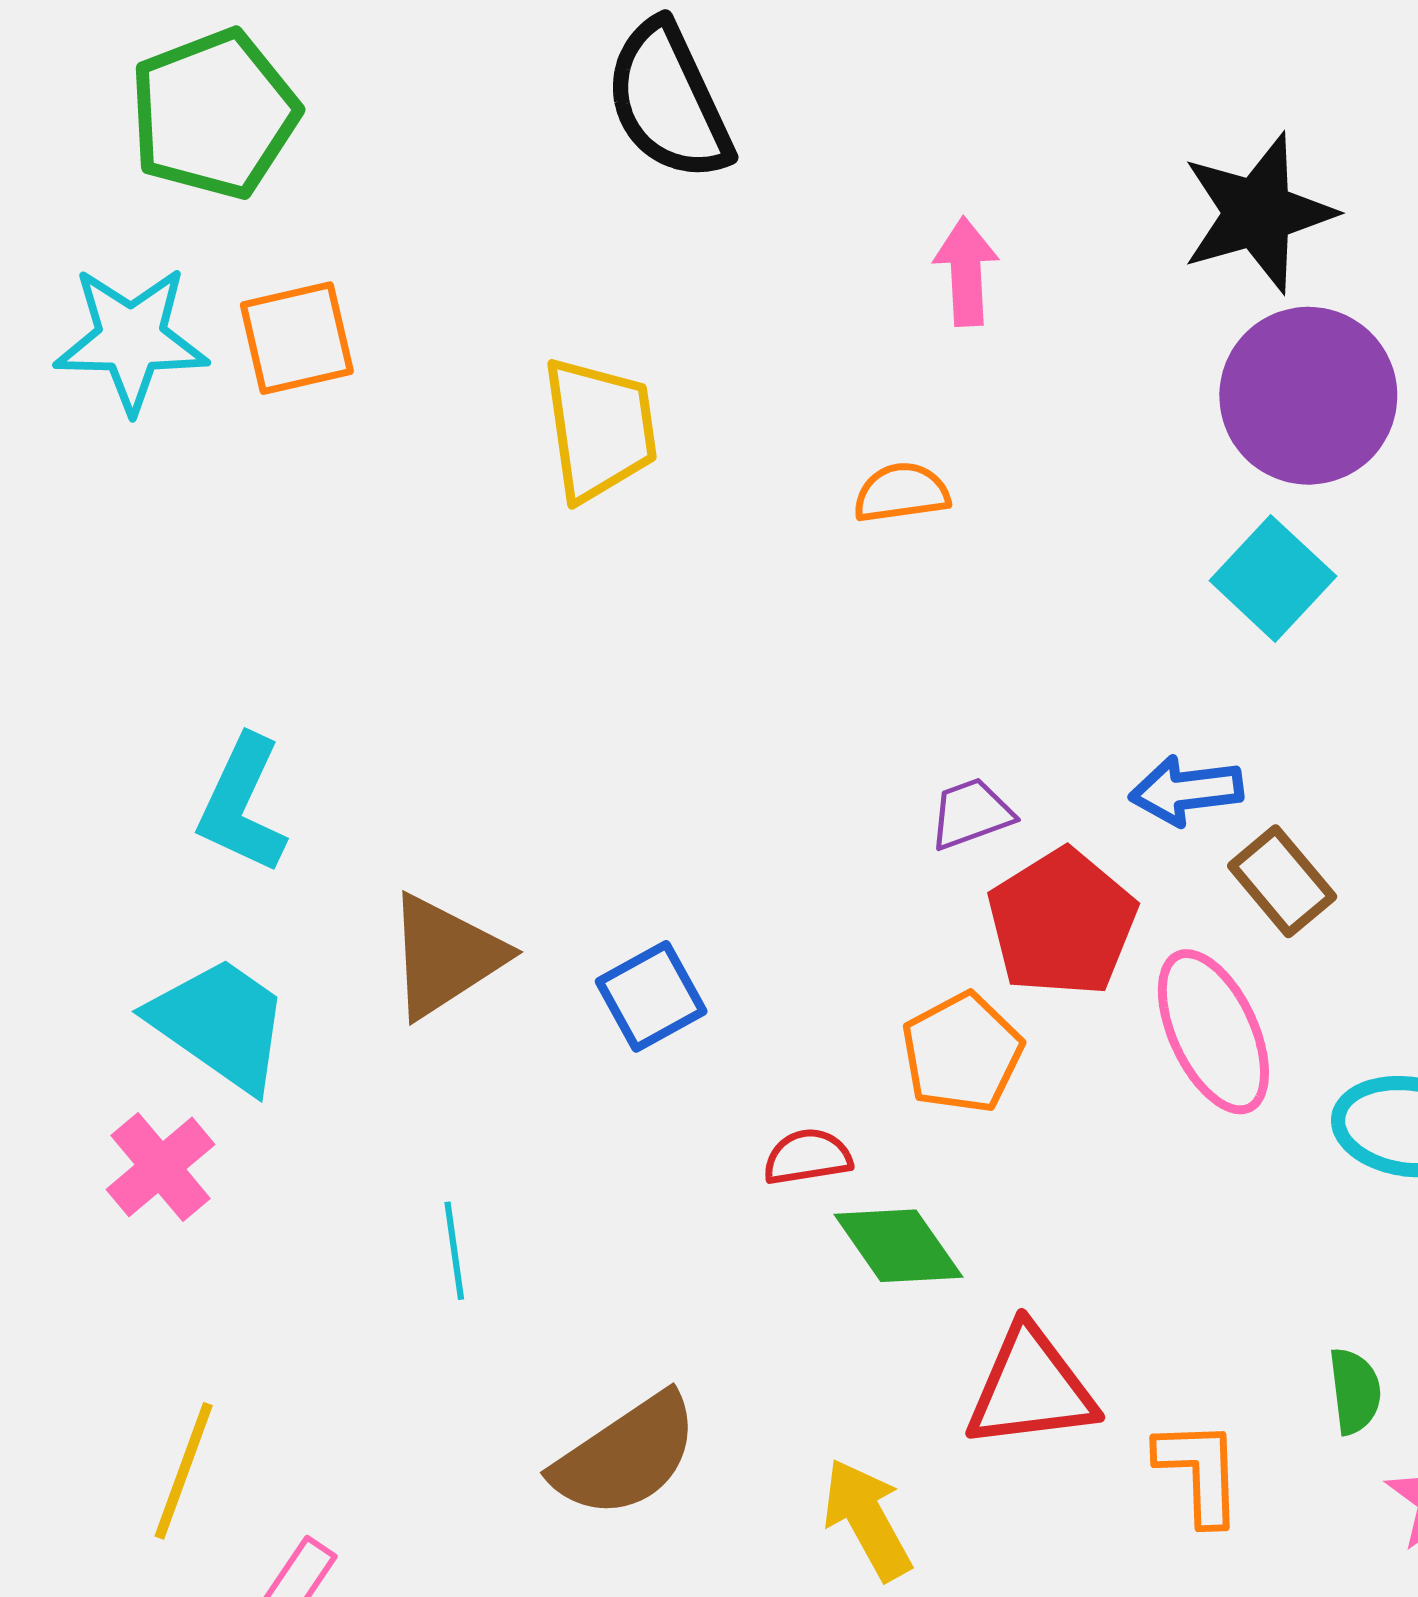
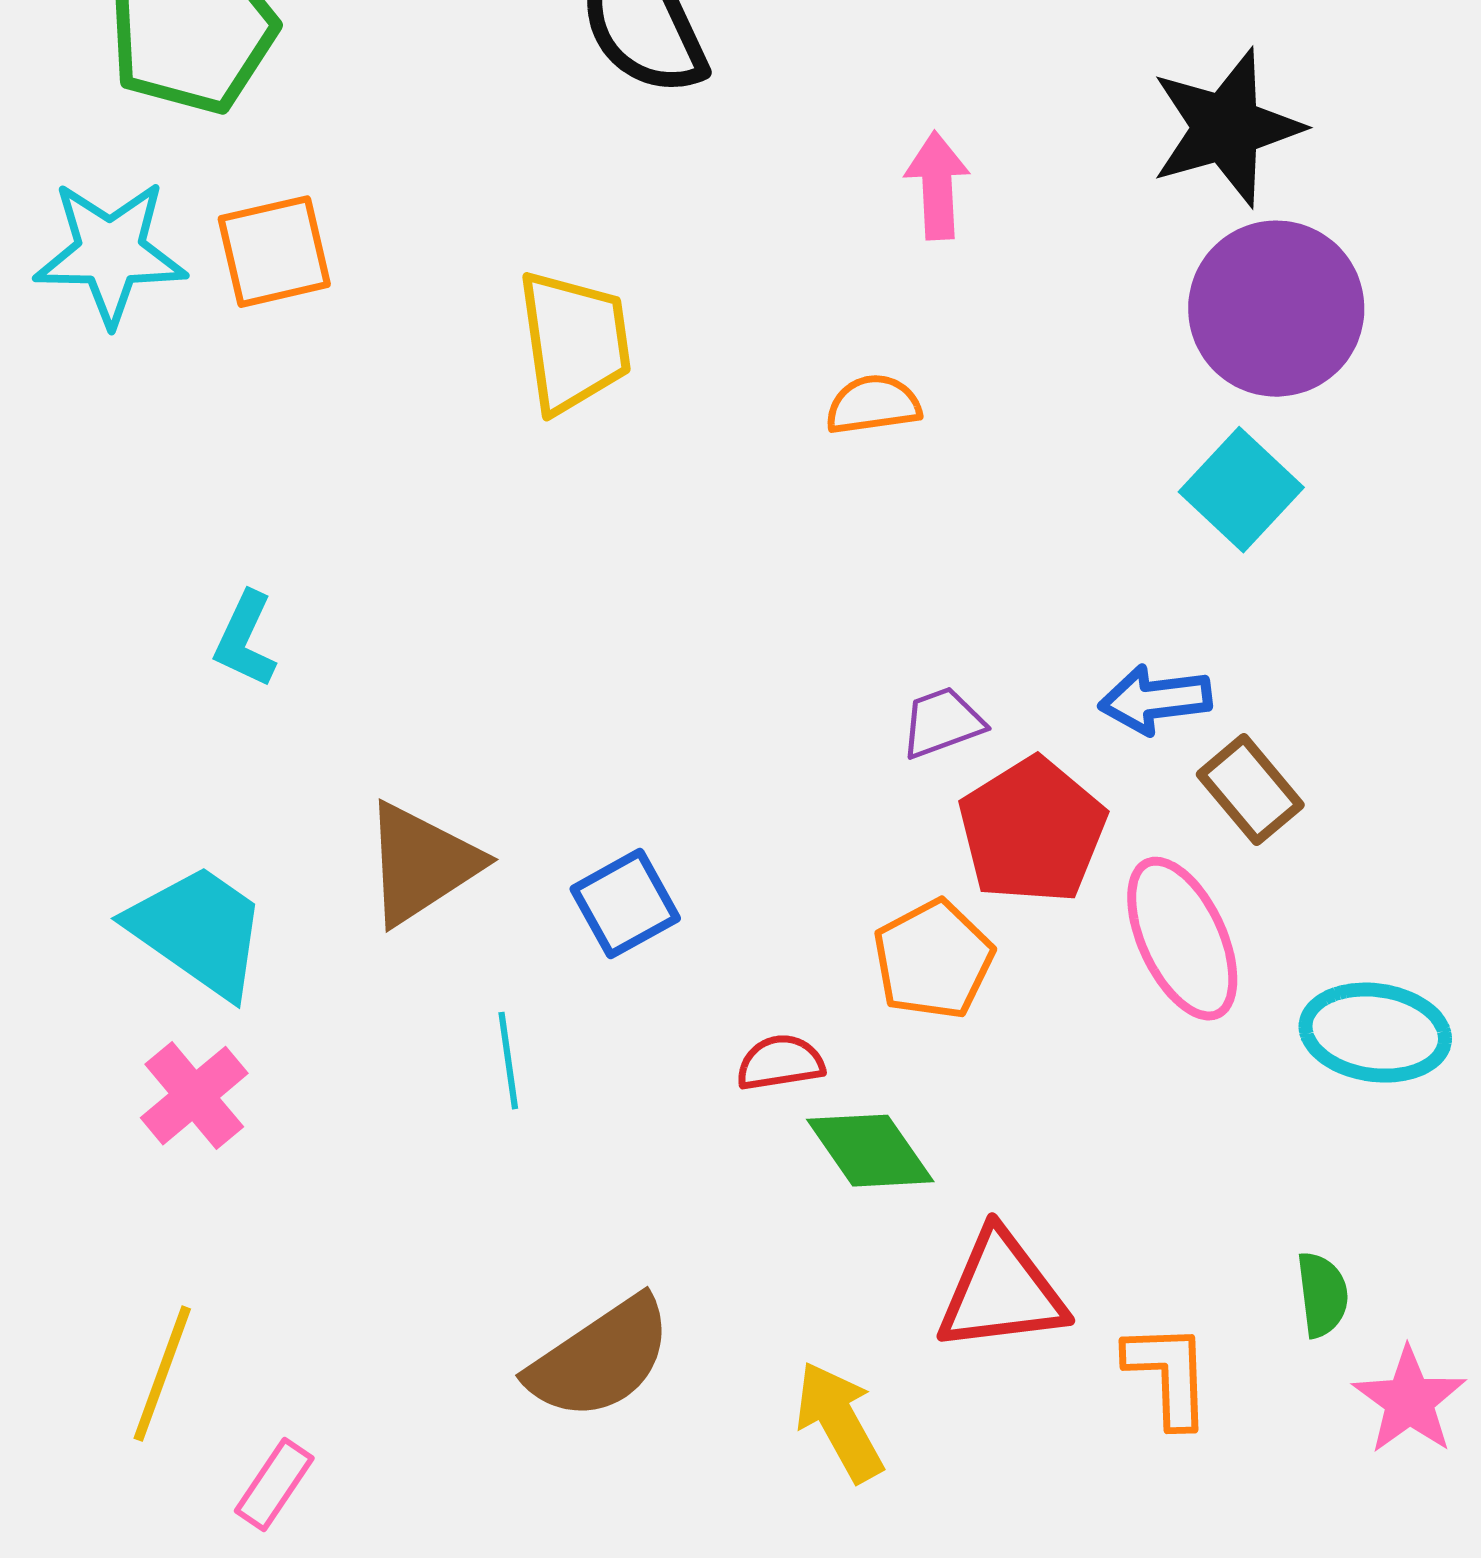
cyan L-shape: (242, 805) -> (245, 640), moved, size x0.7
pink cross: (161, 1167) -> (194, 1096), moved
cyan line: (454, 1251) -> (508, 1061), moved

